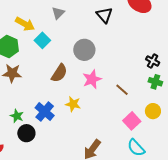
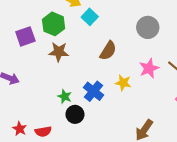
gray circle: (84, 50) -> (148, 27), moved
pink star: (92, 79) -> (149, 68), moved

